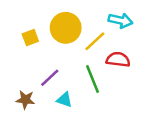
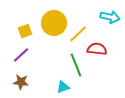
cyan arrow: (120, 21) -> (110, 17), moved
purple line: (50, 78) -> (21, 55), moved
cyan triangle: (64, 100) -> (63, 87), moved, turned -40

